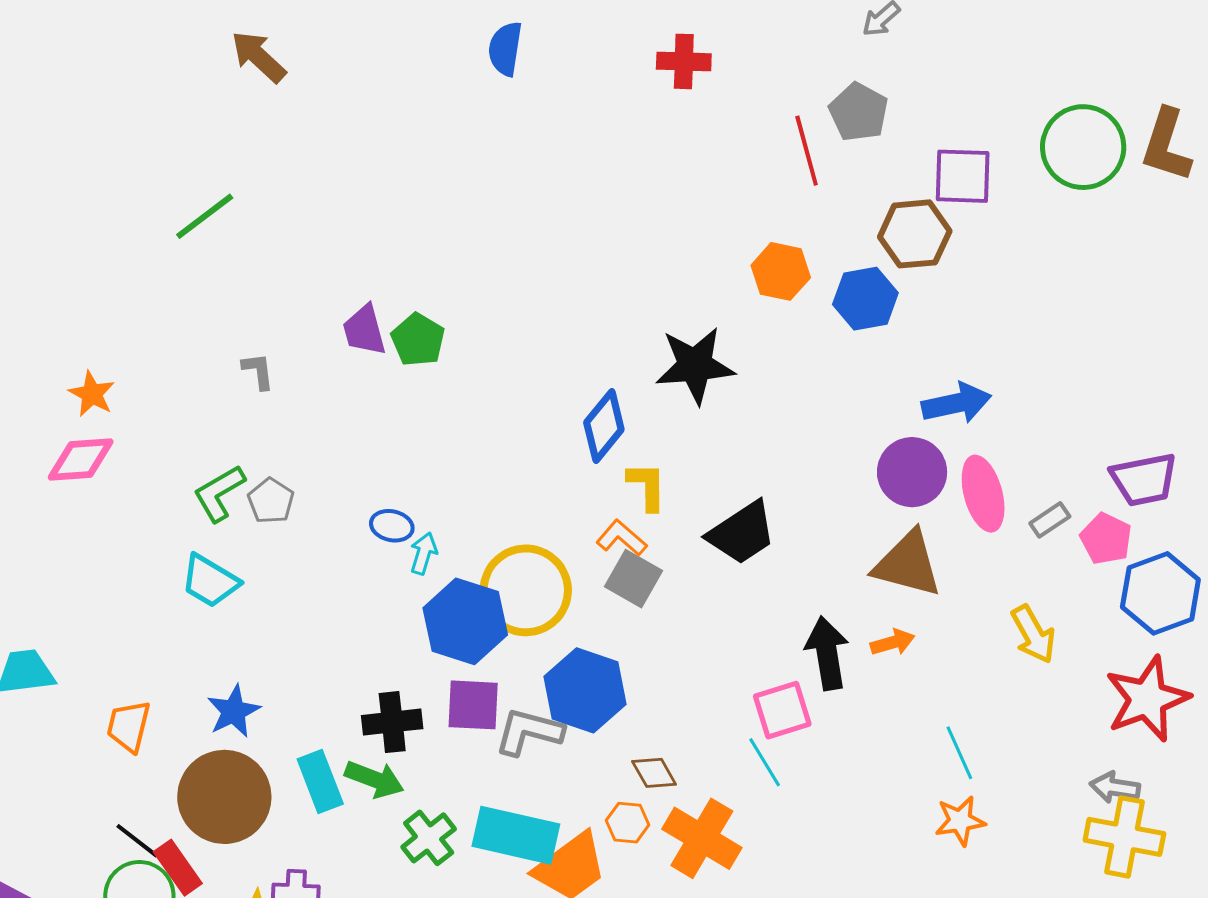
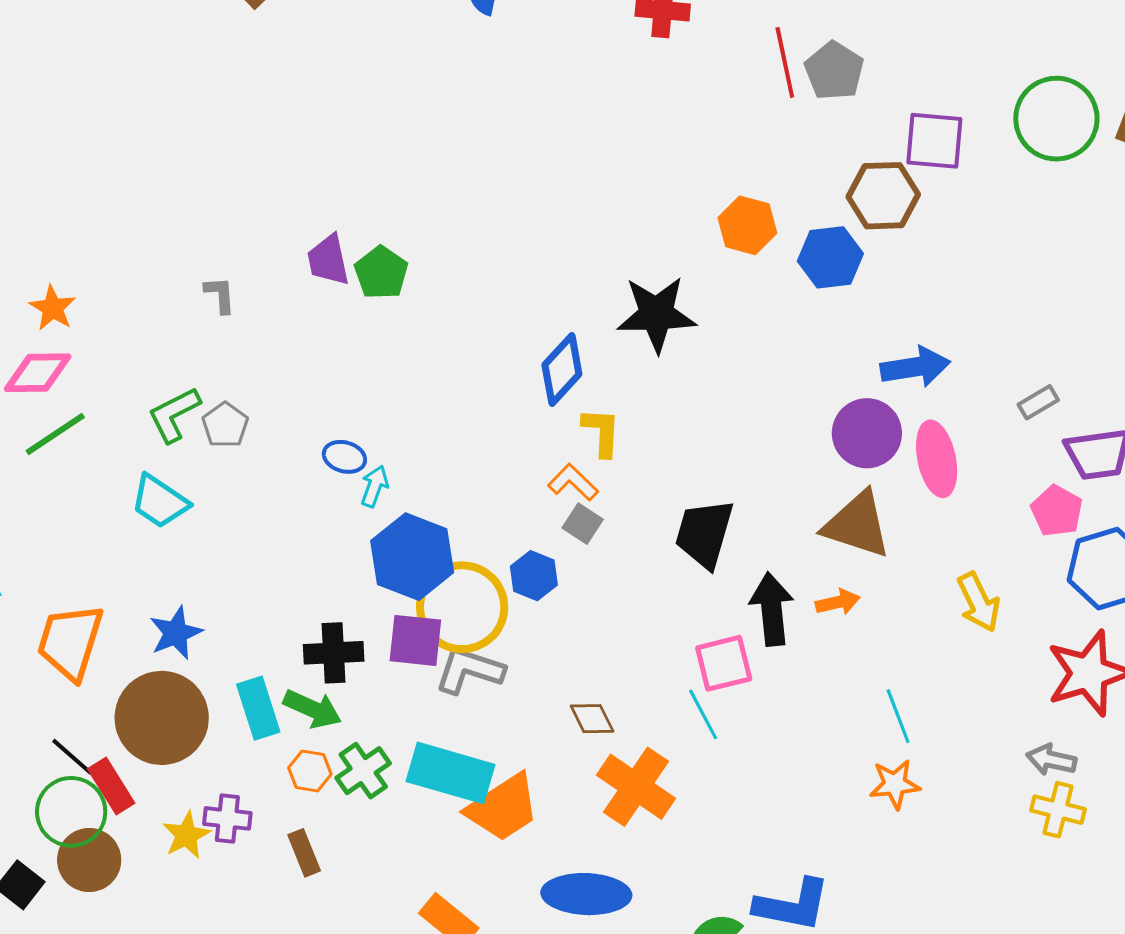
red line: (807, 151) -> (785, 62), moved
green line: (205, 216) -> (55, 434), moved
gray rectangle: (1050, 520) -> (1038, 402), moved
black trapezoid: (742, 533) -> (704, 534), moved, turned 136
gray square: (633, 579) -> (583, 524), size x0.7
yellow circle: (526, 590) -> (462, 607), moved
blue hexagon: (585, 690) -> (534, 576), moved, size x0.6
orange trapezoid: (129, 726) -> (70, 642), size x1.5
orange hexagon: (628, 823) -> (310, 771), moved
yellow cross: (1124, 837) -> (1058, 810), size x0.7

